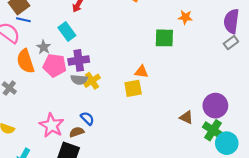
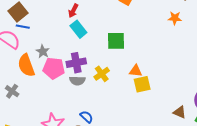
cyan rectangle: (67, 31) -> (78, 29), moved
green square: (164, 38) -> (116, 41), moved
yellow cross: (92, 81) -> (102, 74), moved
yellow square: (133, 88) -> (142, 84), moved

